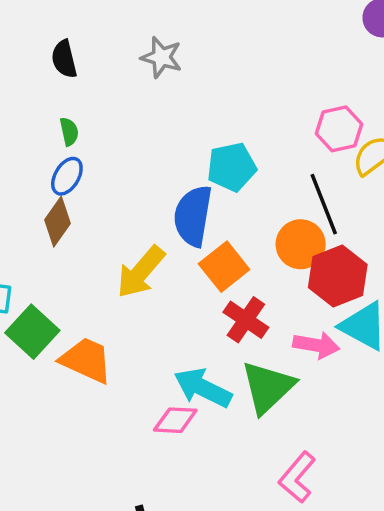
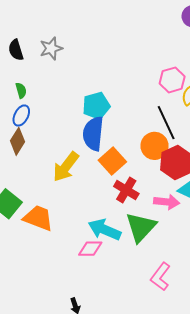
gray star: (161, 57) -> (51, 48), moved, turned -30
cyan pentagon: (232, 167) -> (96, 106), moved

